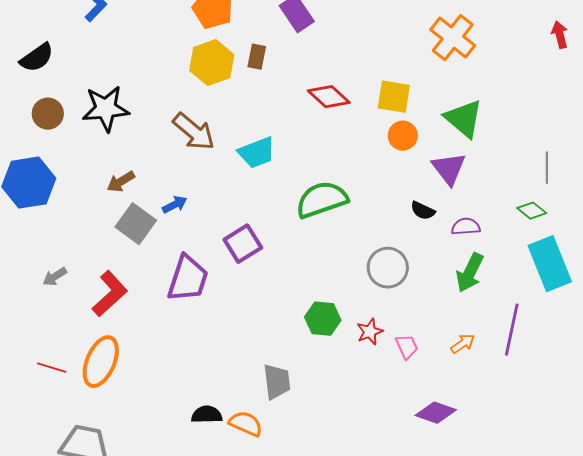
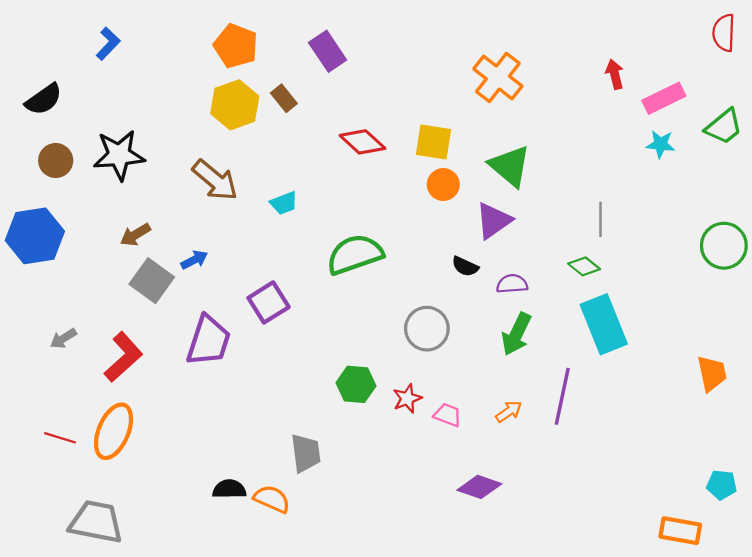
brown rectangle: (257, 57) -> (284, 98), turned -50
cyan trapezoid: (257, 153) -> (284, 203), size x0.7
purple triangle: (449, 169) -> (493, 221), turned 33
pink trapezoid: (407, 347) -> (448, 415), turned -44

